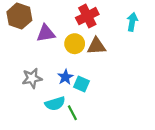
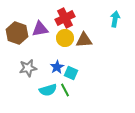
brown hexagon: (19, 16) -> (17, 33), moved
red cross: (87, 16) -> (65, 18), moved
green line: (72, 113) -> (65, 90), moved

